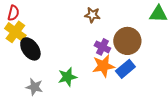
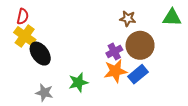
brown star: (92, 15) -> (128, 19), moved
purple cross: (102, 47) -> (114, 51), turned 35

